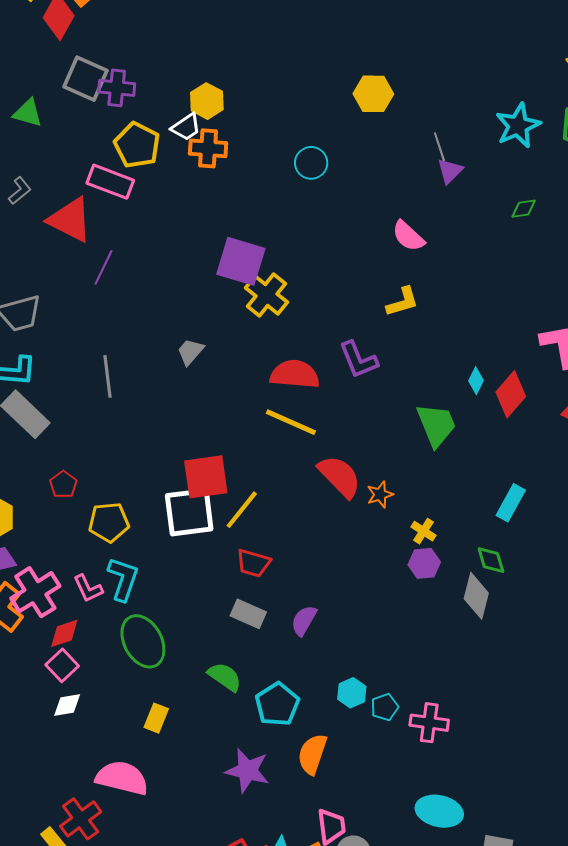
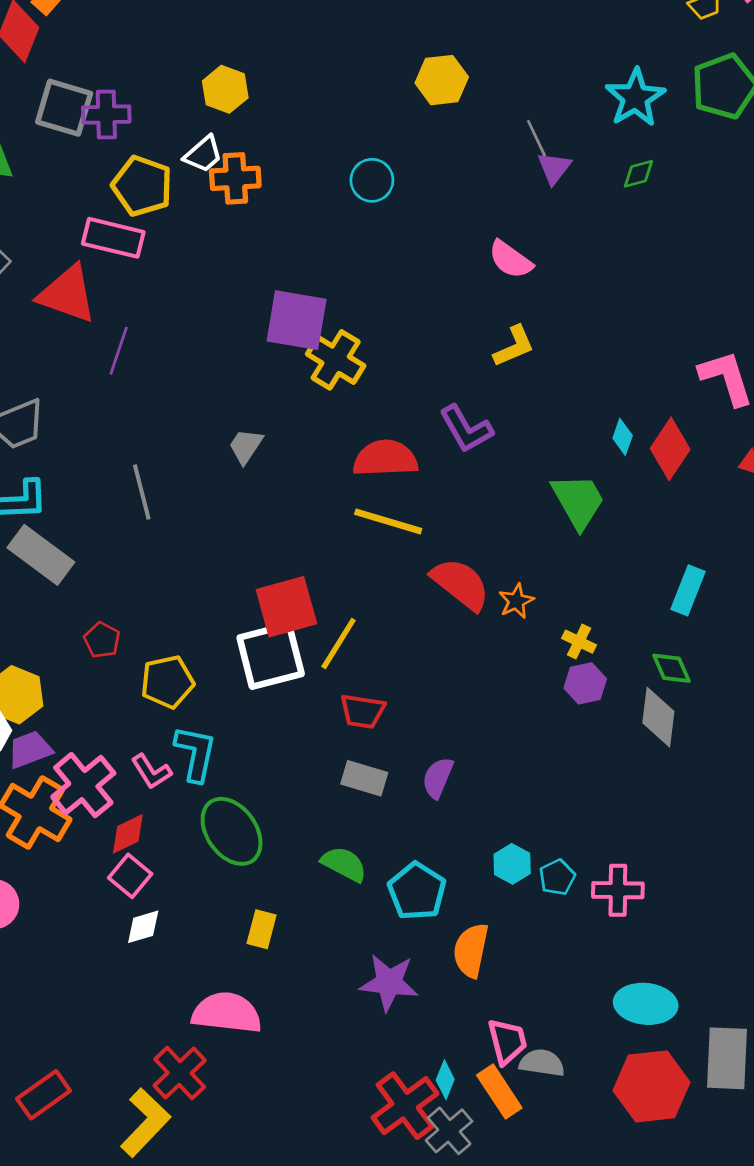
yellow hexagon: (207, 101) -> (225, 89), moved
green diamond: (524, 209) -> (638, 174), moved

